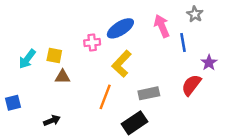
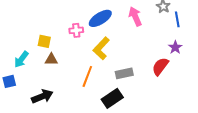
blue line: (183, 43) -> (177, 19), moved
cyan arrow: (27, 59) -> (21, 59), moved
black arrow: (52, 120) -> (42, 96), size x1.5

